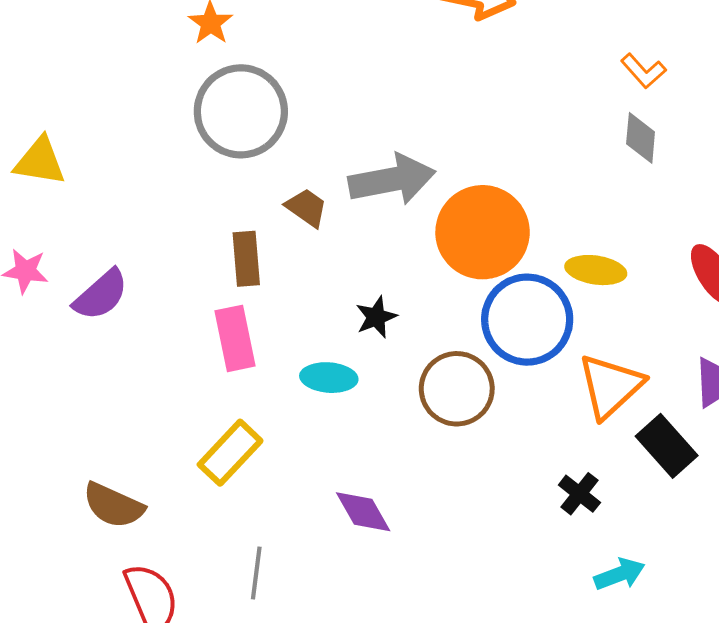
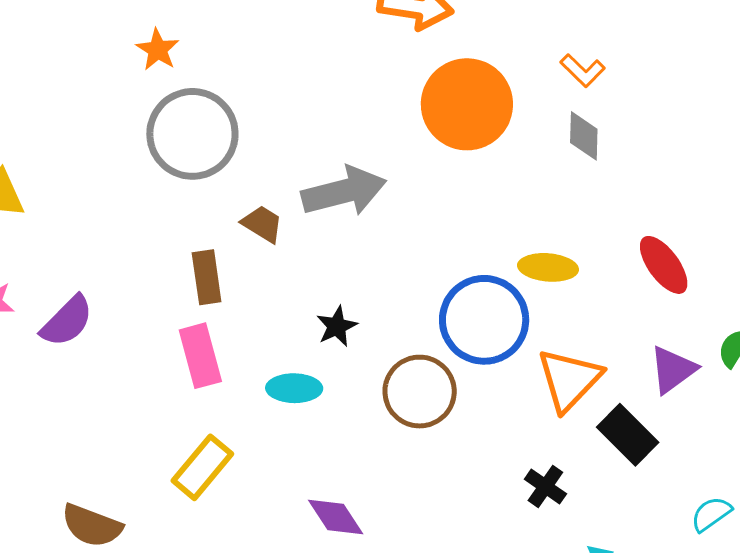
orange circle: (483, 232) -> (467, 104), moved

